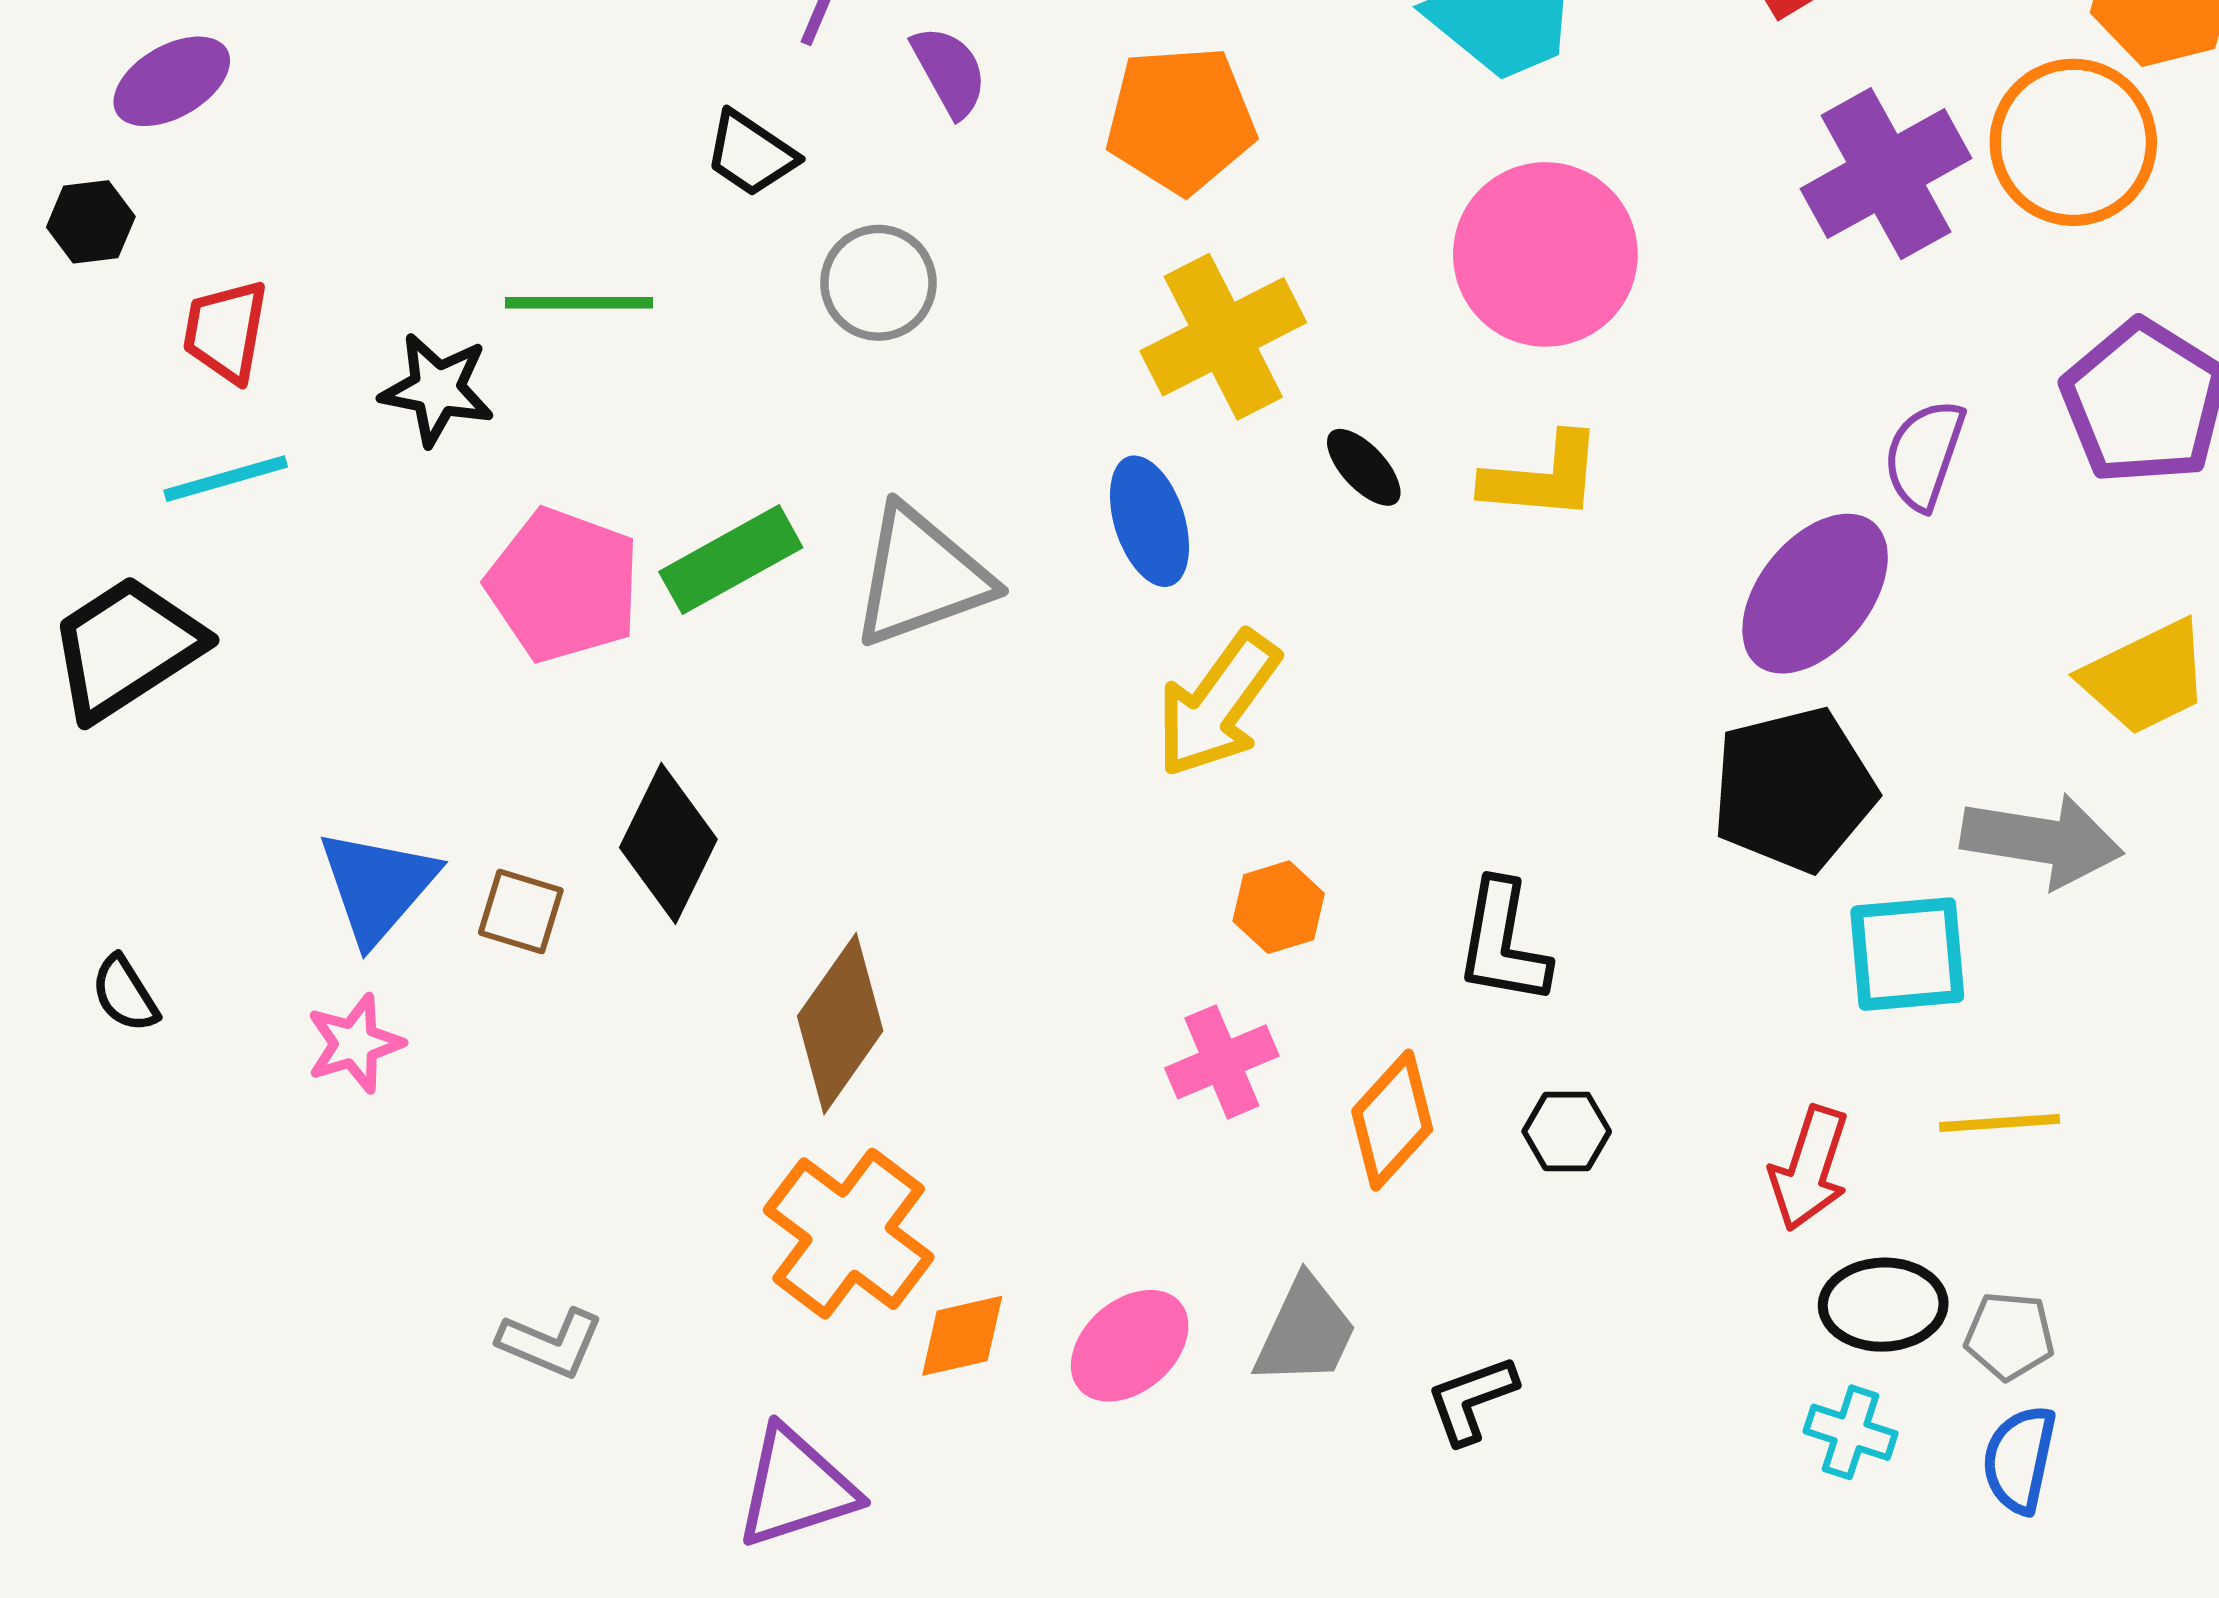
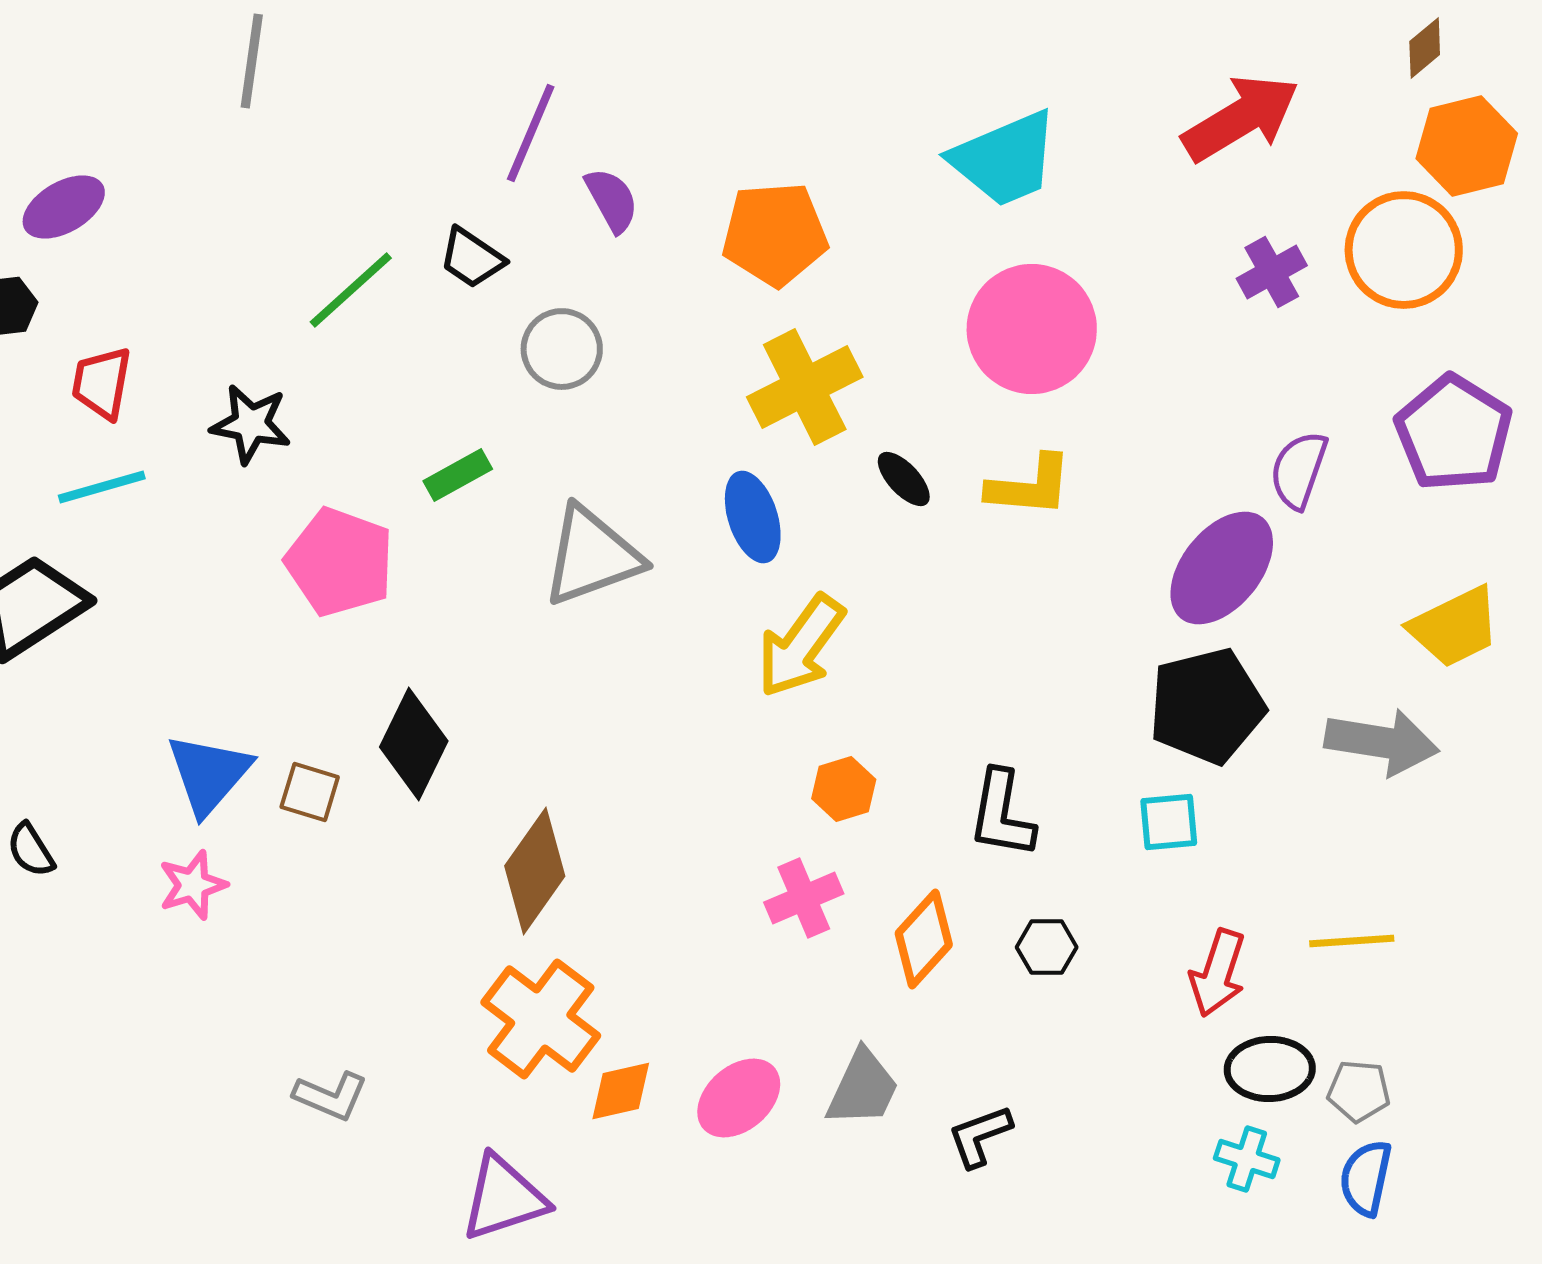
purple cross: (1886, 174) -> (1272, 272), size x0.6
green line: (579, 303) -> (351, 290), moved, turned -42
green rectangle: (731, 560) -> (458, 475), moved, size x0.7
cyan square: (1907, 954) -> (1169, 822), moved, size x0.7

